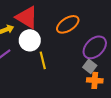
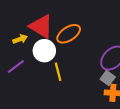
orange ellipse: (68, 24) -> (69, 34), moved

